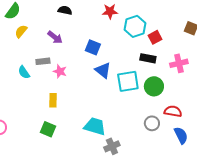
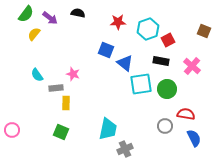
red star: (110, 11) -> (118, 22), moved
purple arrow: (55, 37) -> (50, 18), moved
gray rectangle: (43, 61) -> (56, 88), moved
pink cross: (179, 63) -> (192, 66), turned -36
blue triangle: (103, 70) -> (125, 63), moved
cyan trapezoid: (95, 126) -> (108, 129), turned 85

